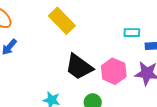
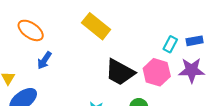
cyan rectangle: (132, 33) -> (170, 44), moved, turned -56

